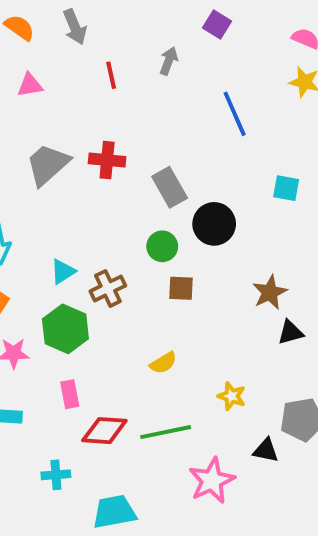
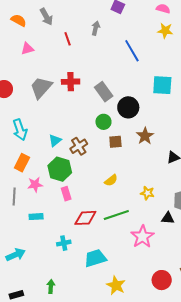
cyan square: (286, 188) -> (162, 85), size x1.5
brown star: (270, 292) -> (145, 136), moved
pink rectangle: (70, 394) -> (66, 194), moved

